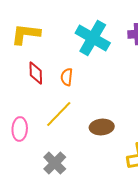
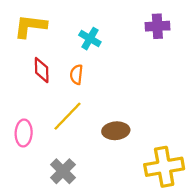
cyan cross: (93, 38) -> (90, 39), moved, size x0.6

